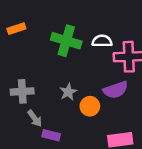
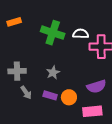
purple semicircle: (116, 90) -> (96, 86), moved
orange circle: (90, 106) -> (69, 97), moved
purple rectangle: (51, 135) -> (50, 95), moved

